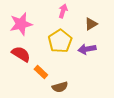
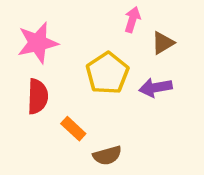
pink arrow: (63, 11) -> (132, 20), moved
red semicircle: (21, 54) -> (38, 96), turned 60

